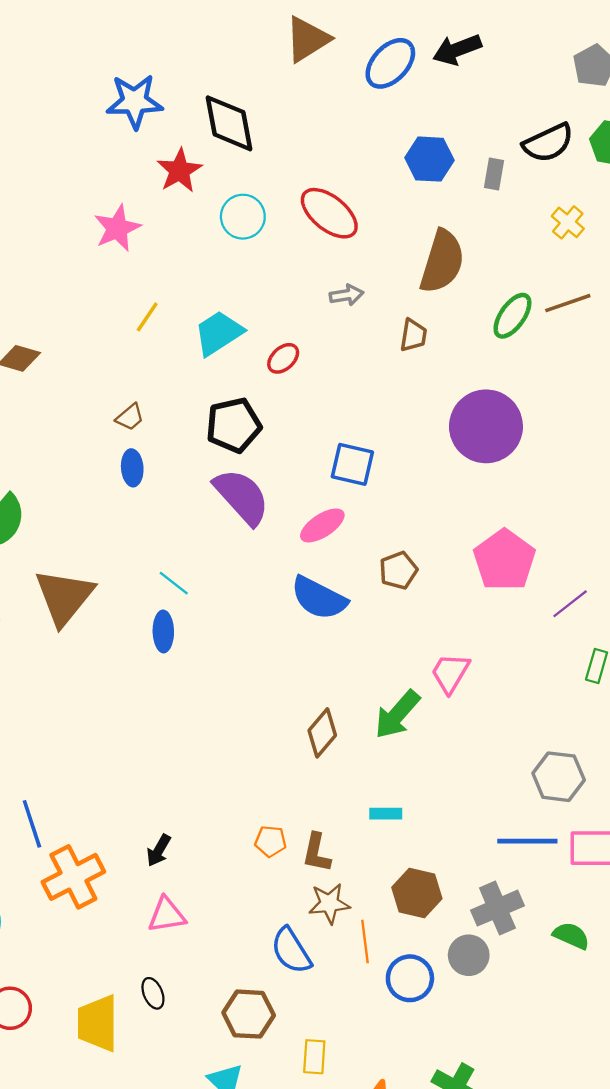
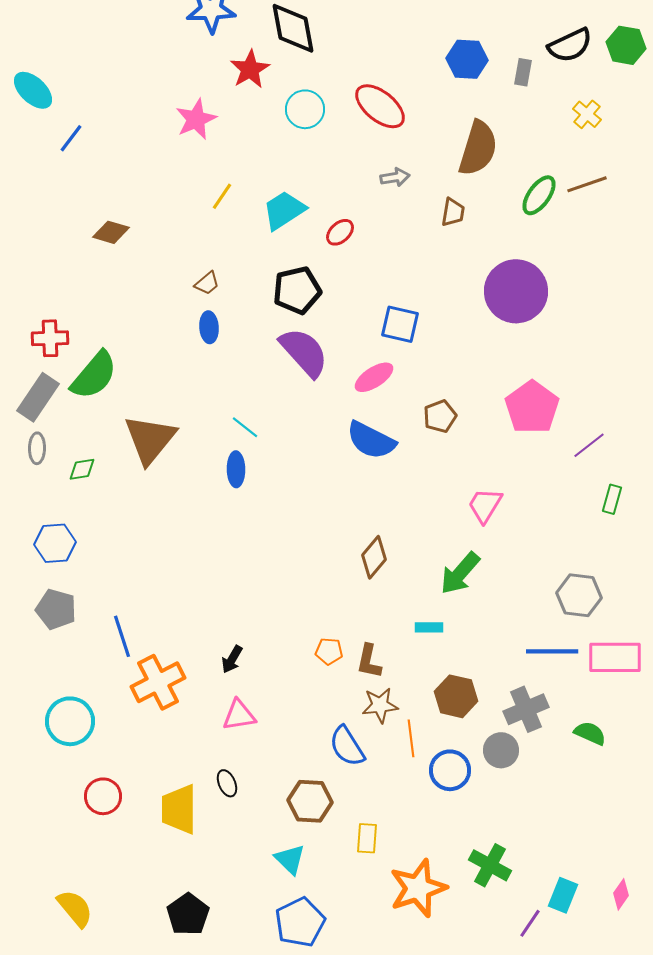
green arrow: (397, 714) -> (460, 573), moved

